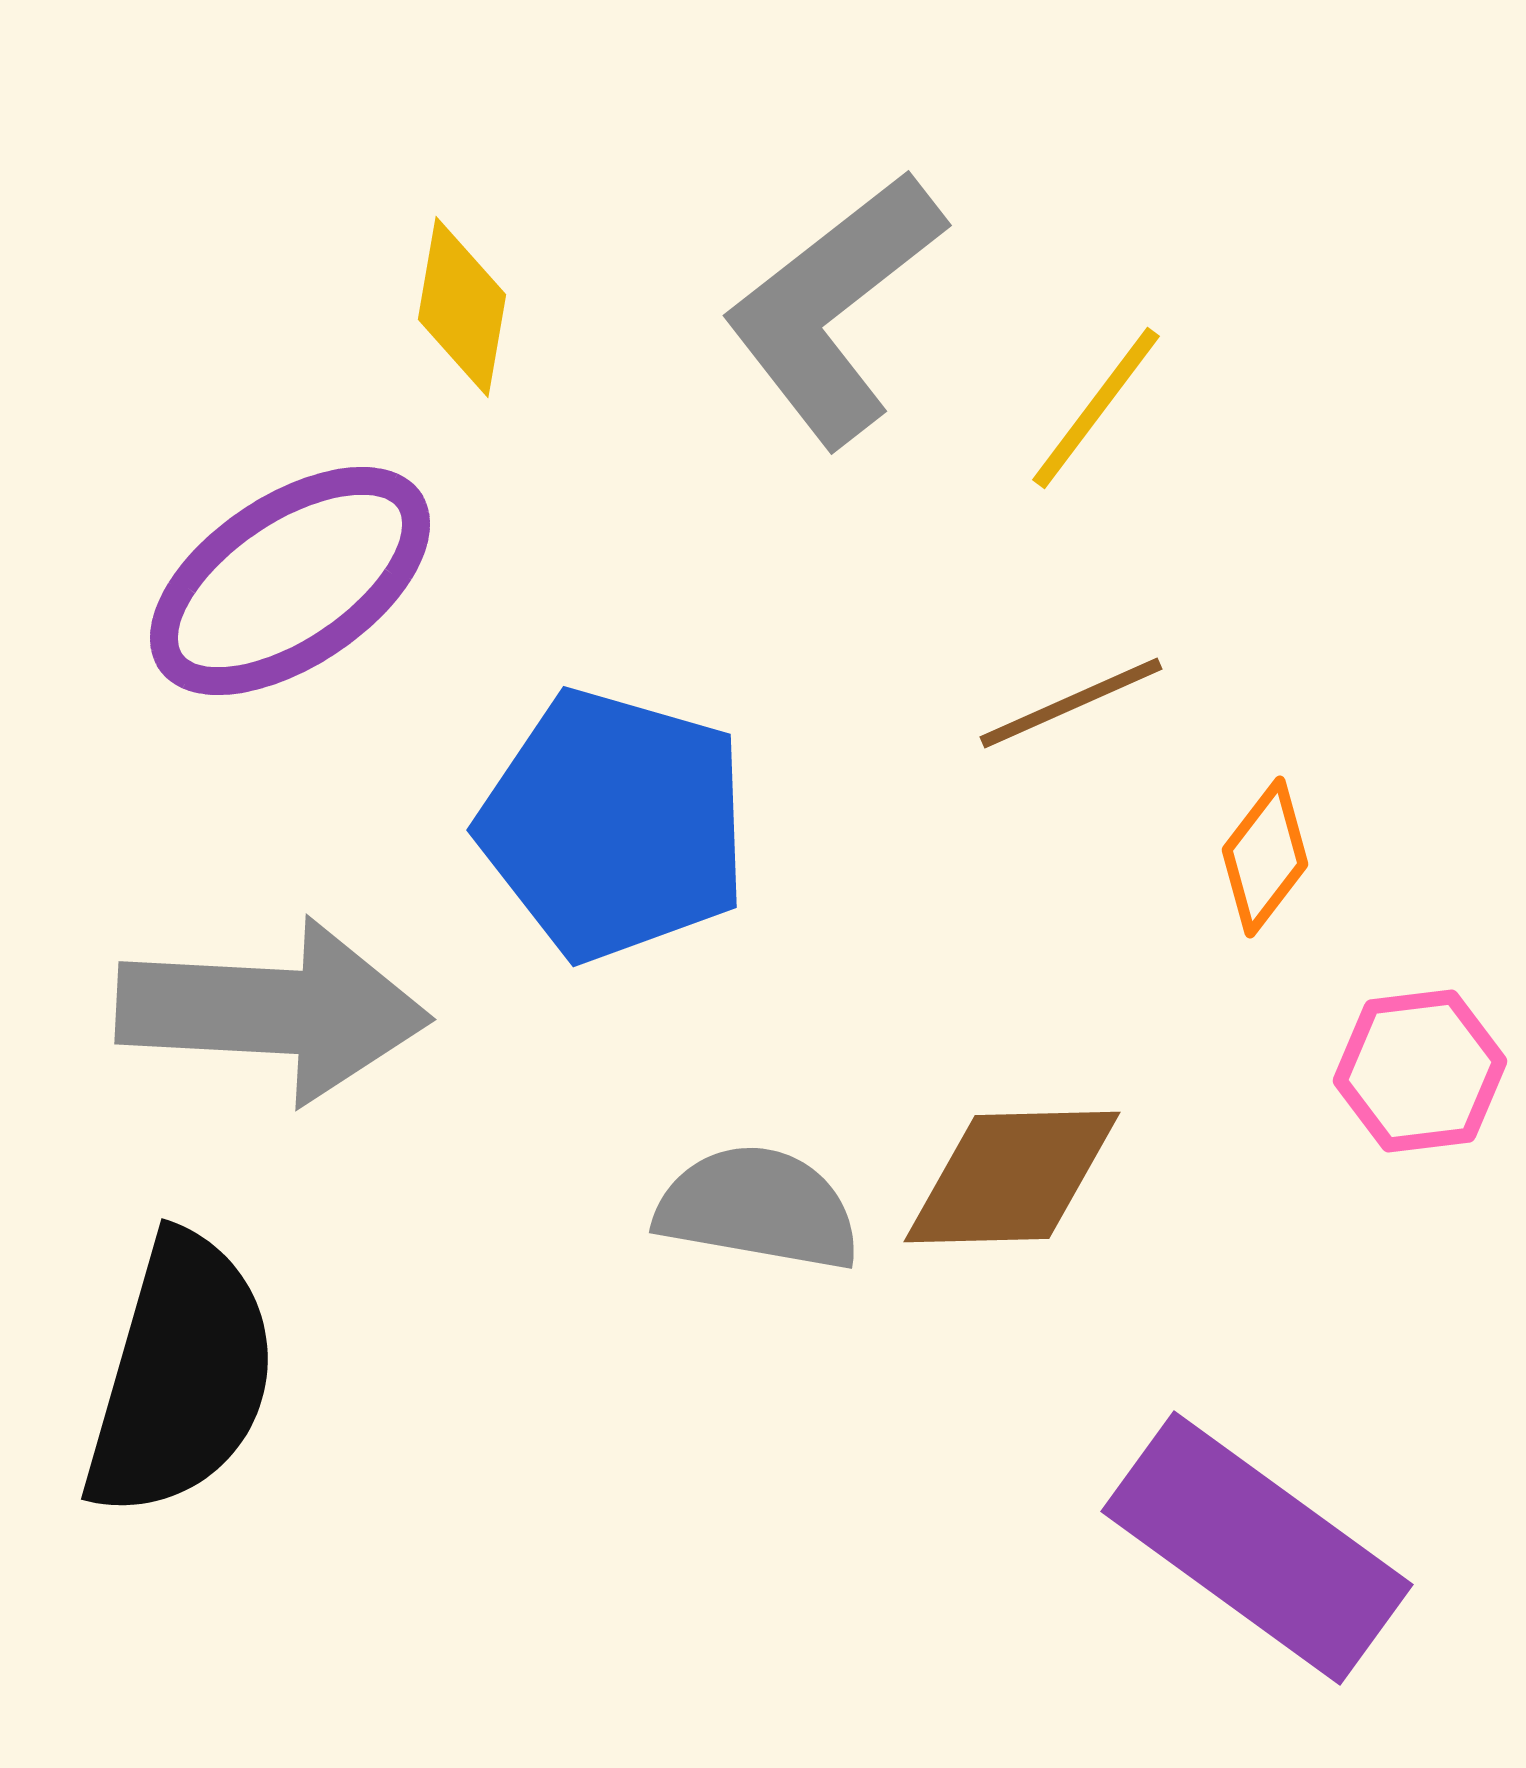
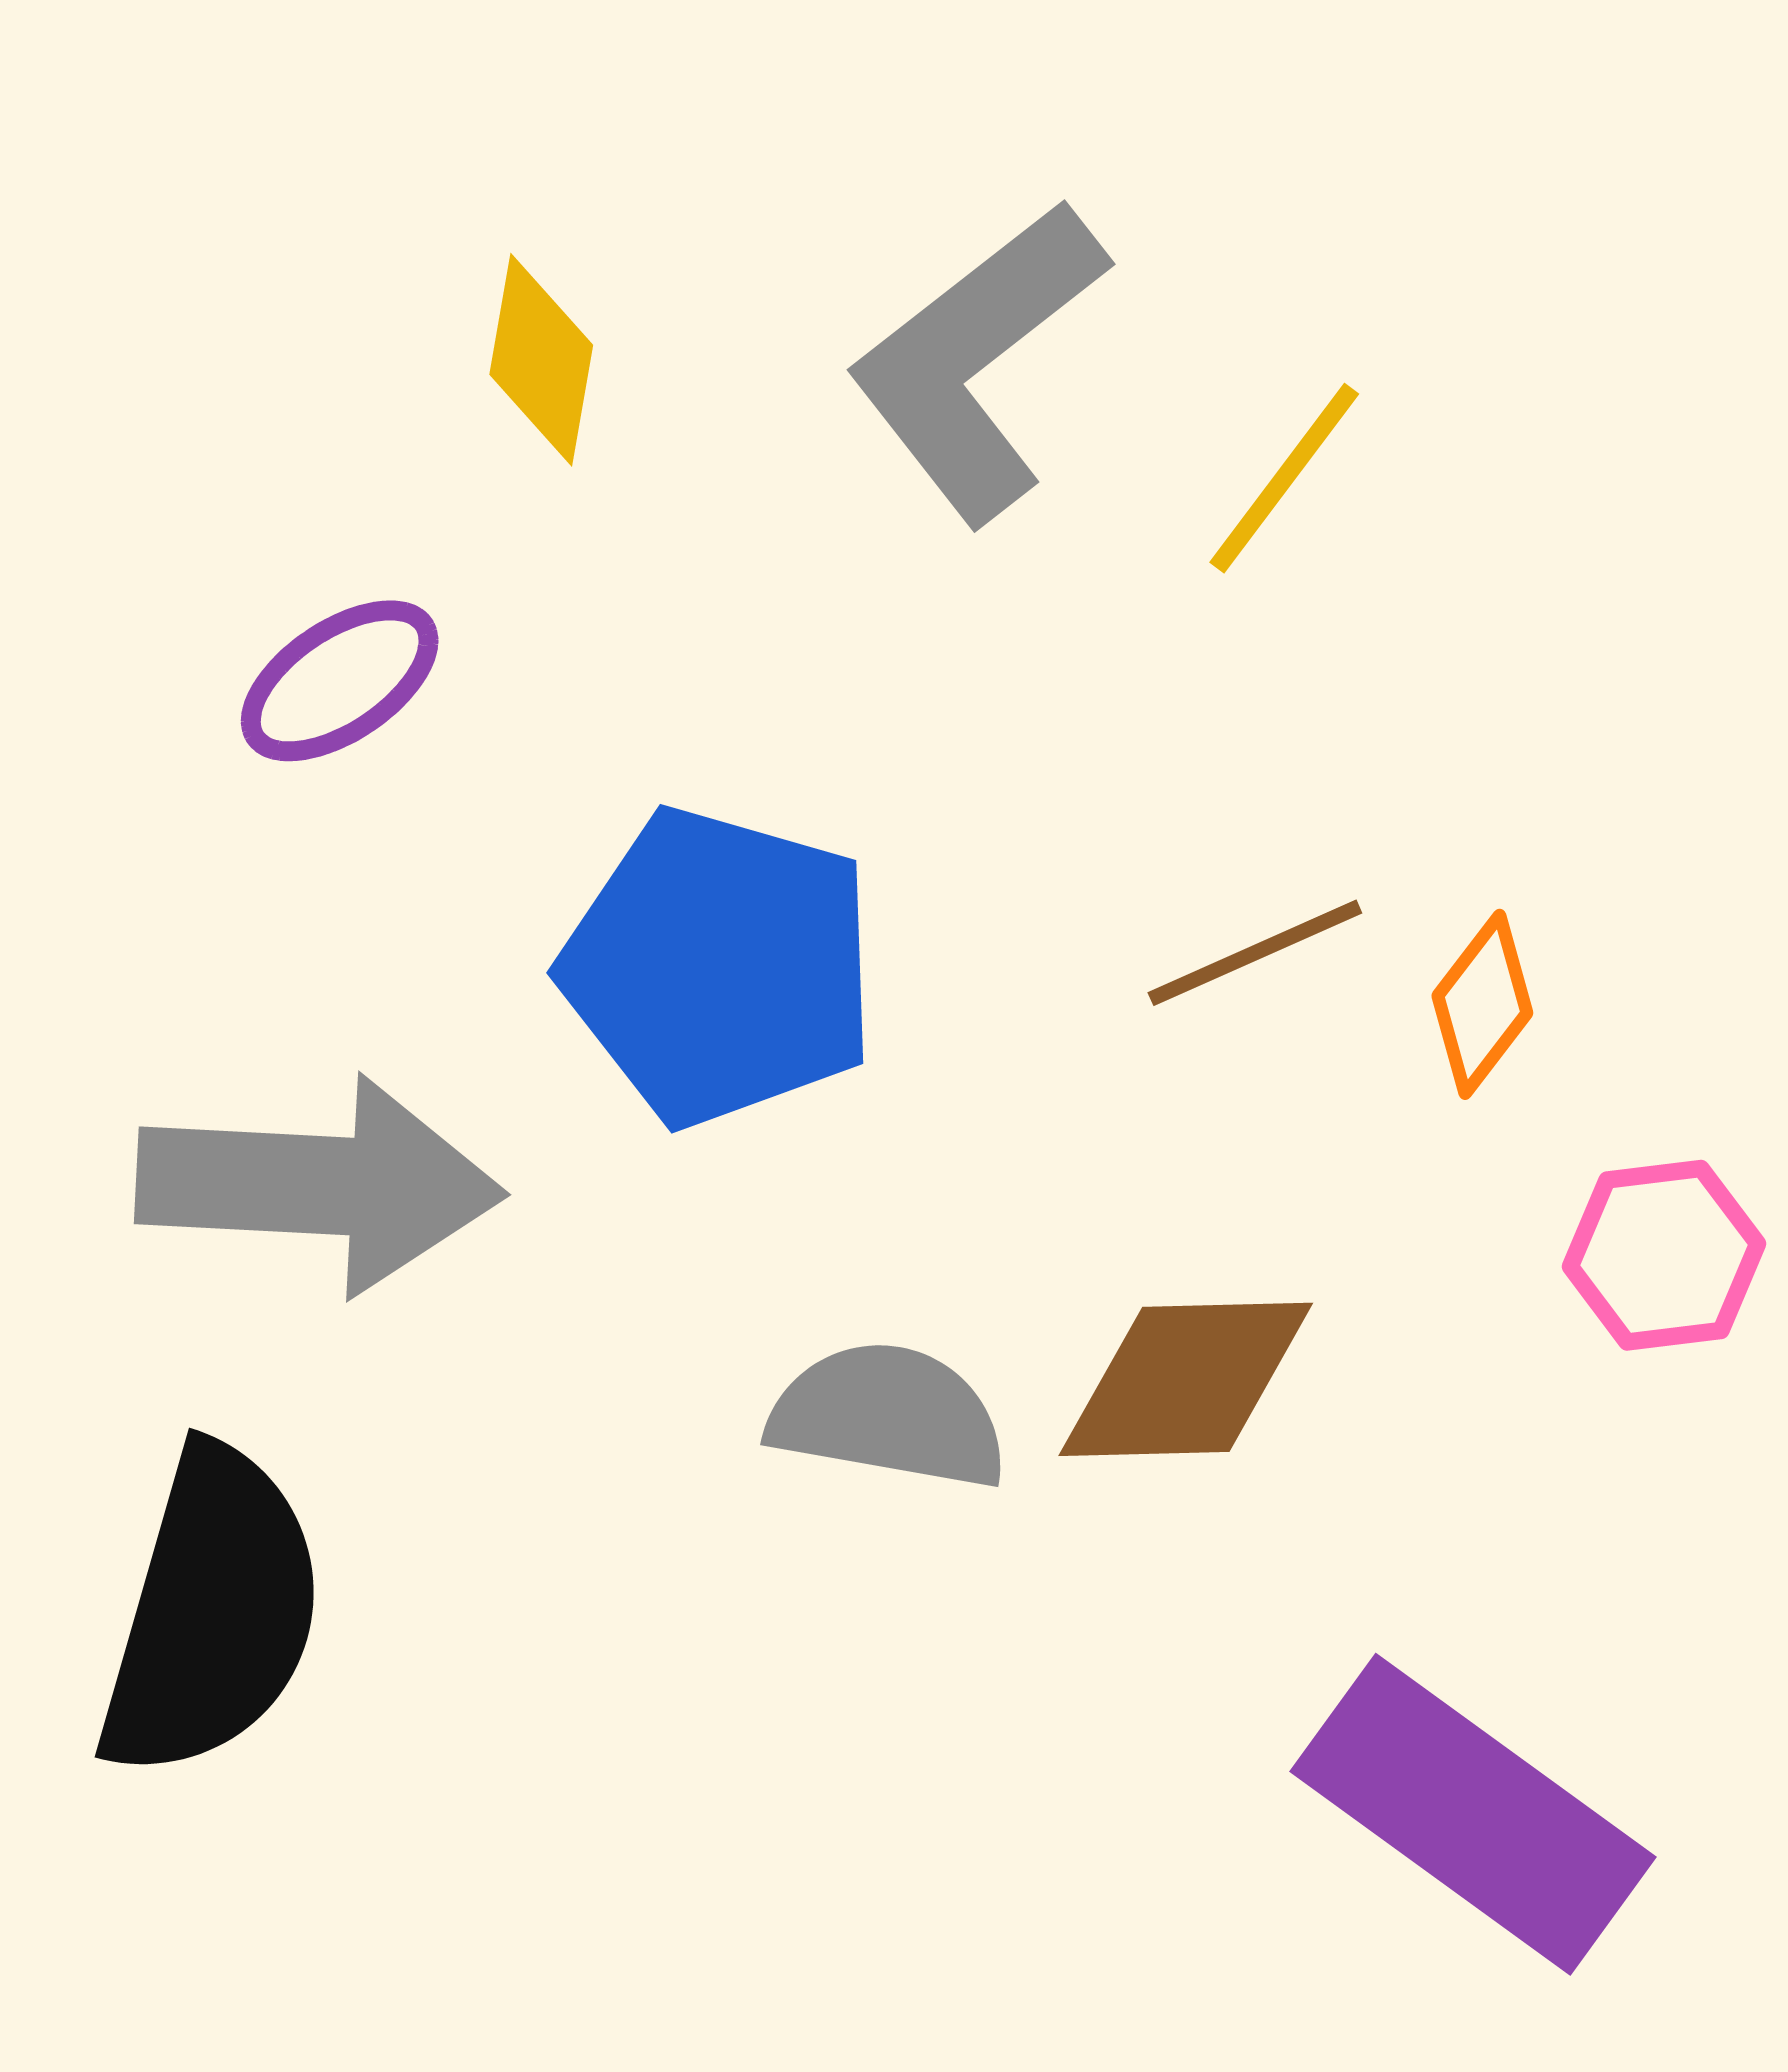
purple ellipse: (290, 581) -> (340, 681), size x0.6
brown line: (1071, 703) -> (1255, 953), moved

